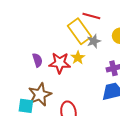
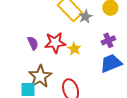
yellow star: (78, 58) -> (74, 49), moved

